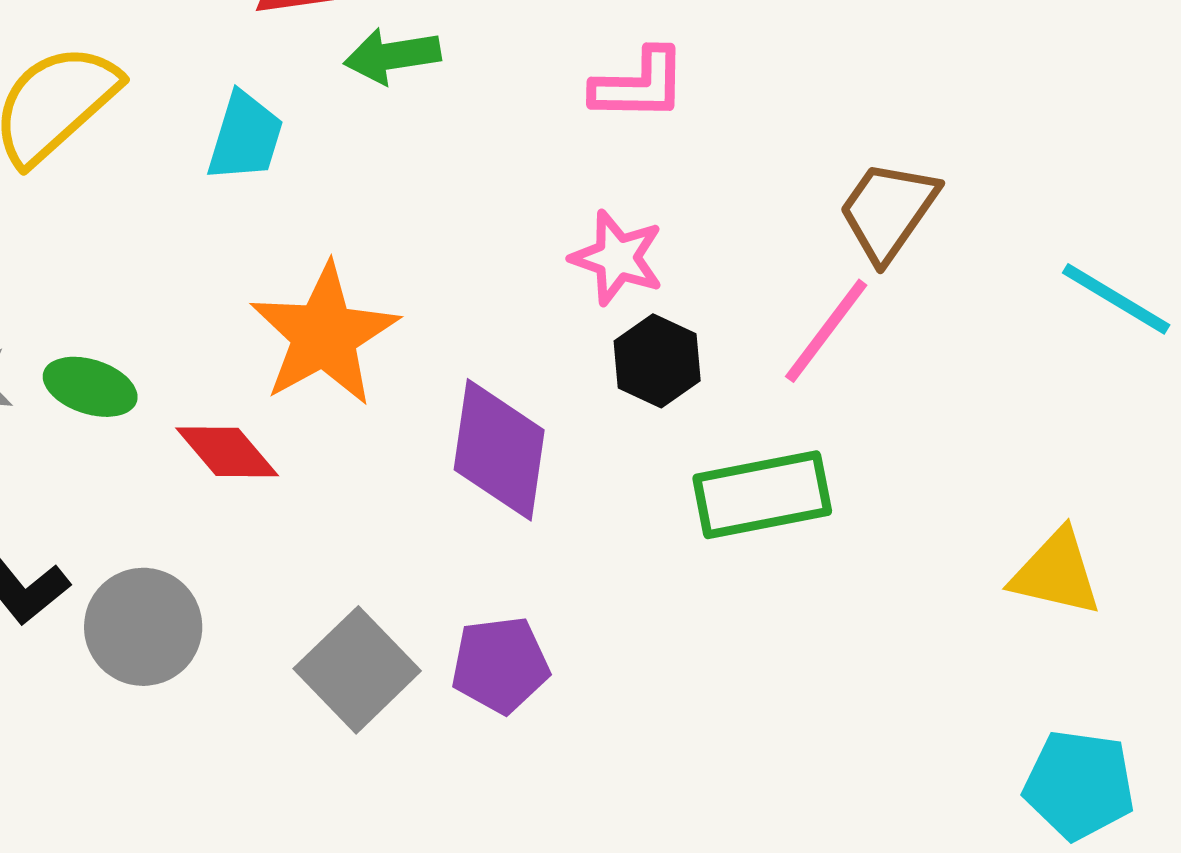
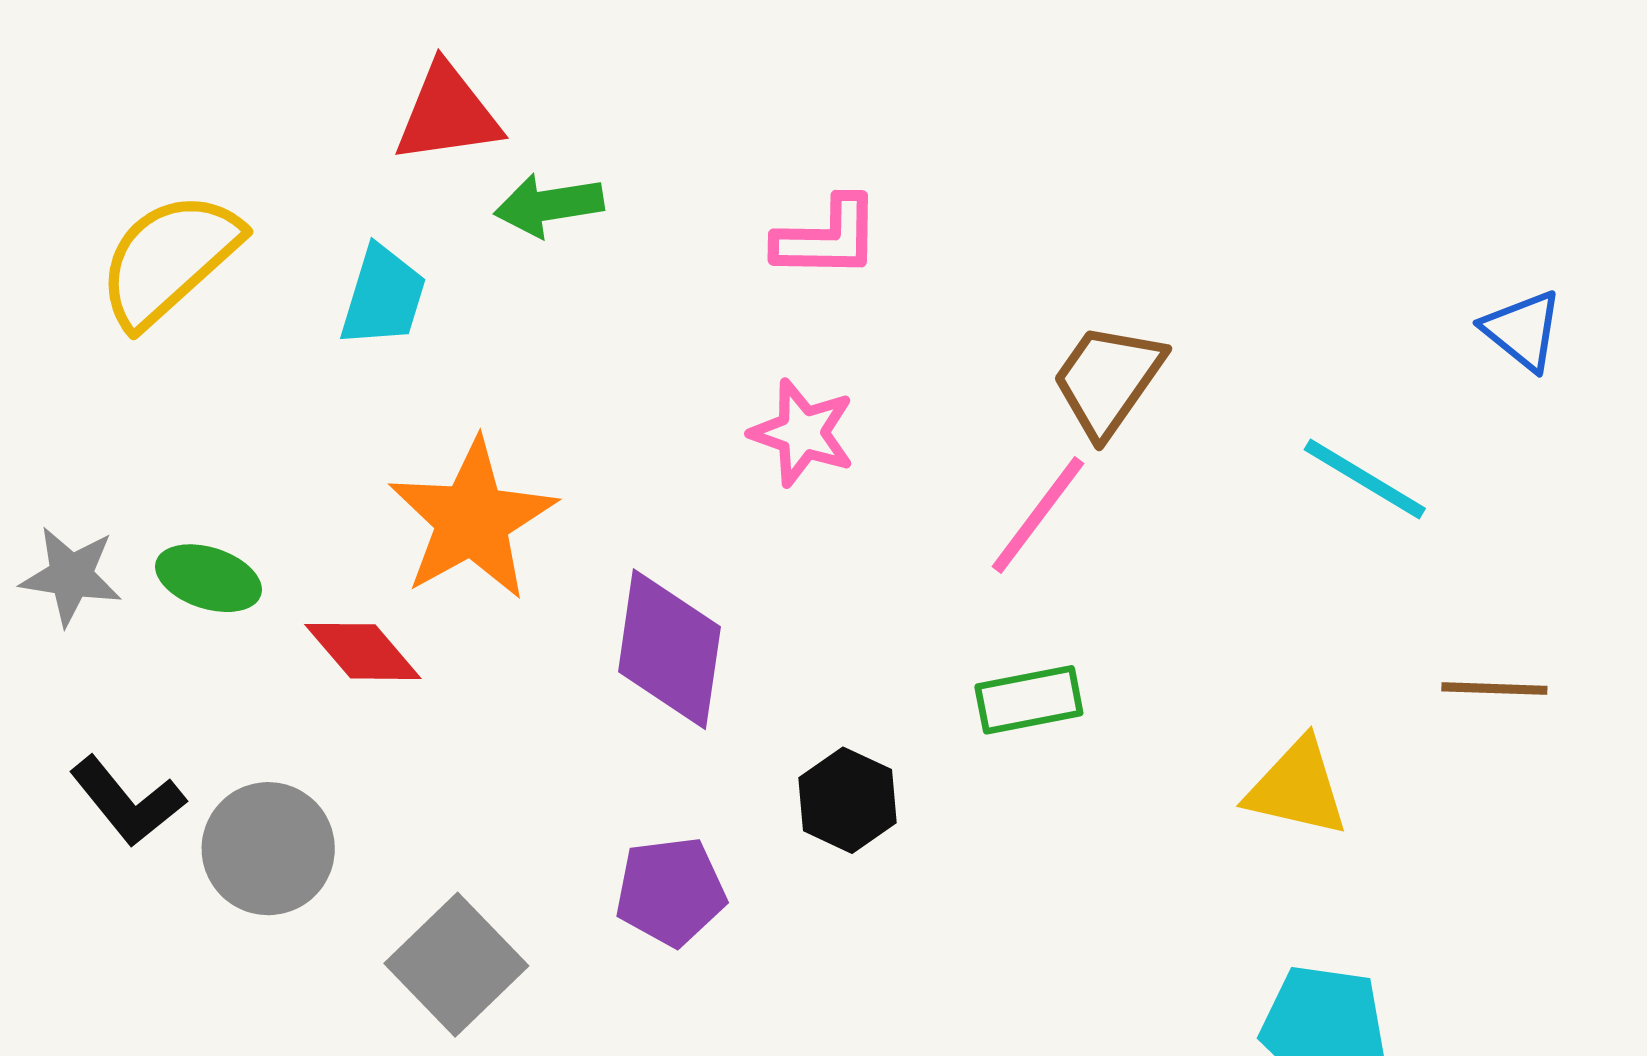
black hexagon: (657, 361) -> (848, 800), moved
green rectangle: (762, 495) -> (1029, 700), moved, size x0.7
gray square: (357, 670) -> (456, 965), moved

